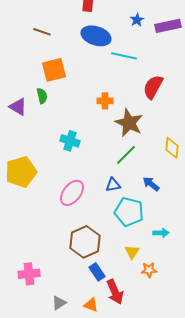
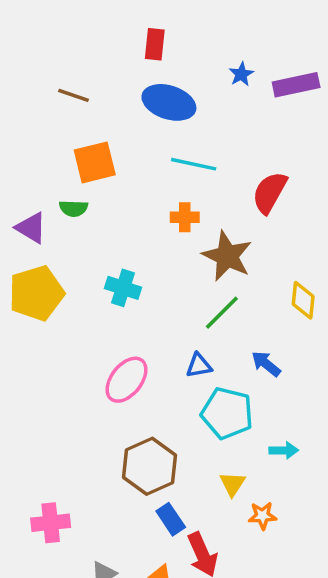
cyan line: (124, 56) -> (194, 164), moved
green semicircle: (42, 96) -> (74, 208), turned 105
yellow pentagon: (21, 172) -> (36, 293), moved

